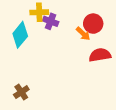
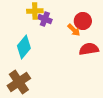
cyan diamond: (20, 35) -> (24, 47), moved
brown cross: (21, 92) -> (19, 82), size x1.6

